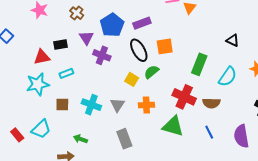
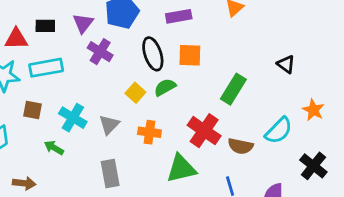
purple rectangle: (142, 23) -> (179, 16), moved
cyan rectangle: (66, 73) -> (46, 68), size x1.6
cyan semicircle: (228, 77) -> (279, 130), moved
green triangle: (173, 126) -> (181, 169), turned -40
green arrow: (80, 139) -> (54, 148), moved

